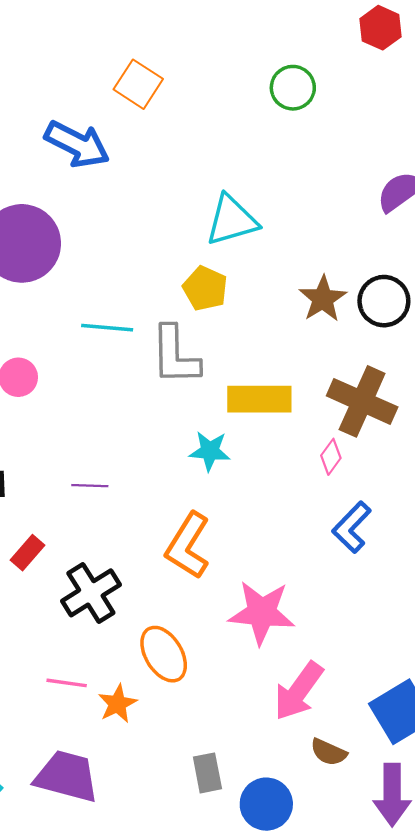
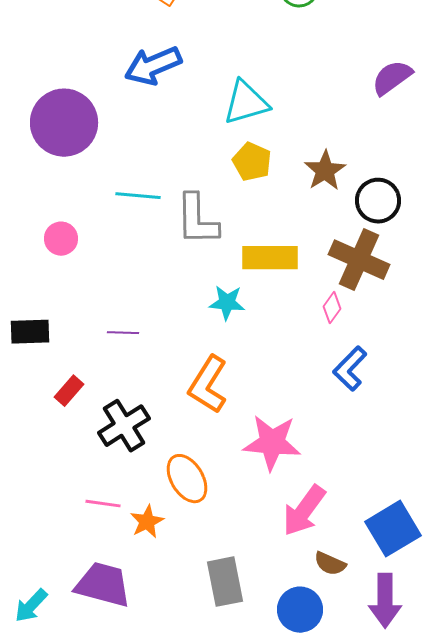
blue arrow: (77, 144) -> (153, 66), moved, turned 130
yellow pentagon: (205, 288) -> (252, 162), moved
black circle: (384, 301) -> (378, 201), moved
gray rectangle: (207, 773) -> (225, 582), size x1.4
blue circle: (266, 804) -> (300, 610), moved

